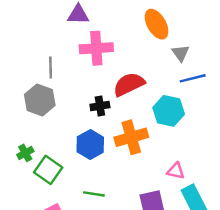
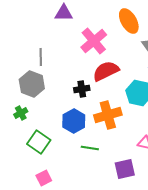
pink cross: (96, 48) -> (94, 41), moved, turned -36
green cross: (25, 153) -> (21, 113), moved
green line: (94, 194) -> (90, 148), moved

